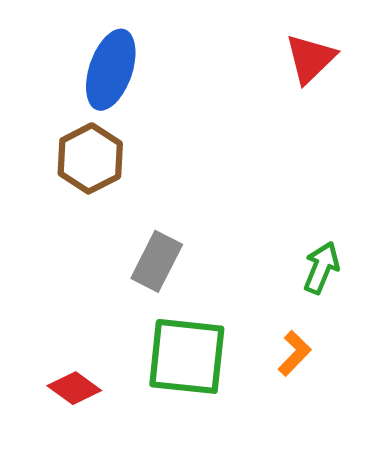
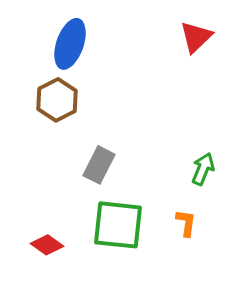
orange L-shape: (295, 353) -> (186, 223), turned -36

